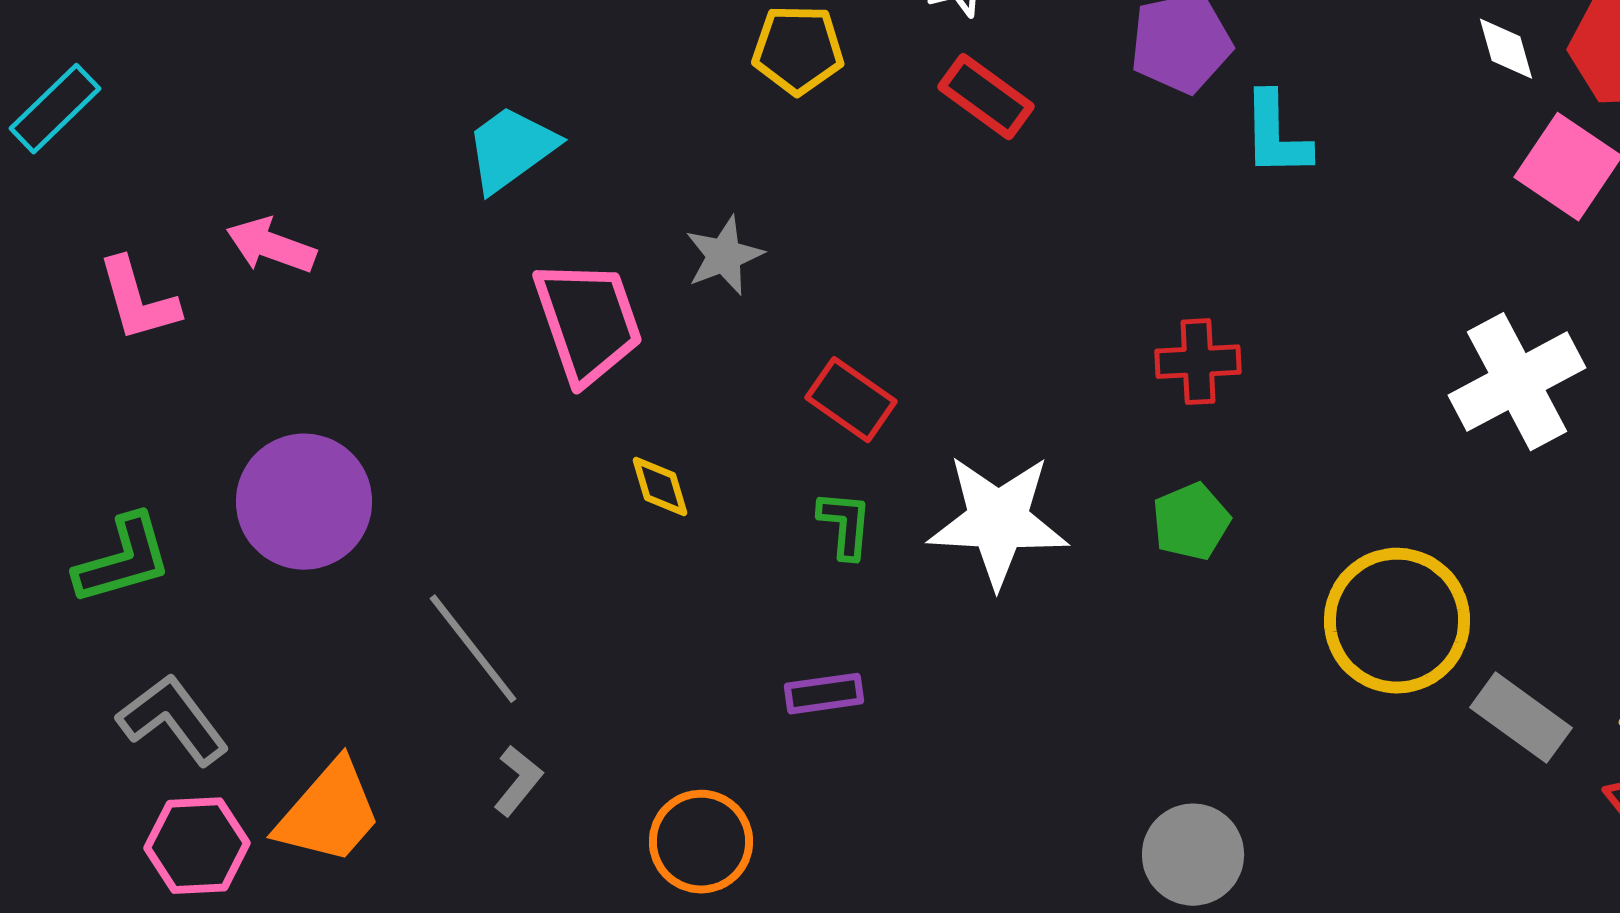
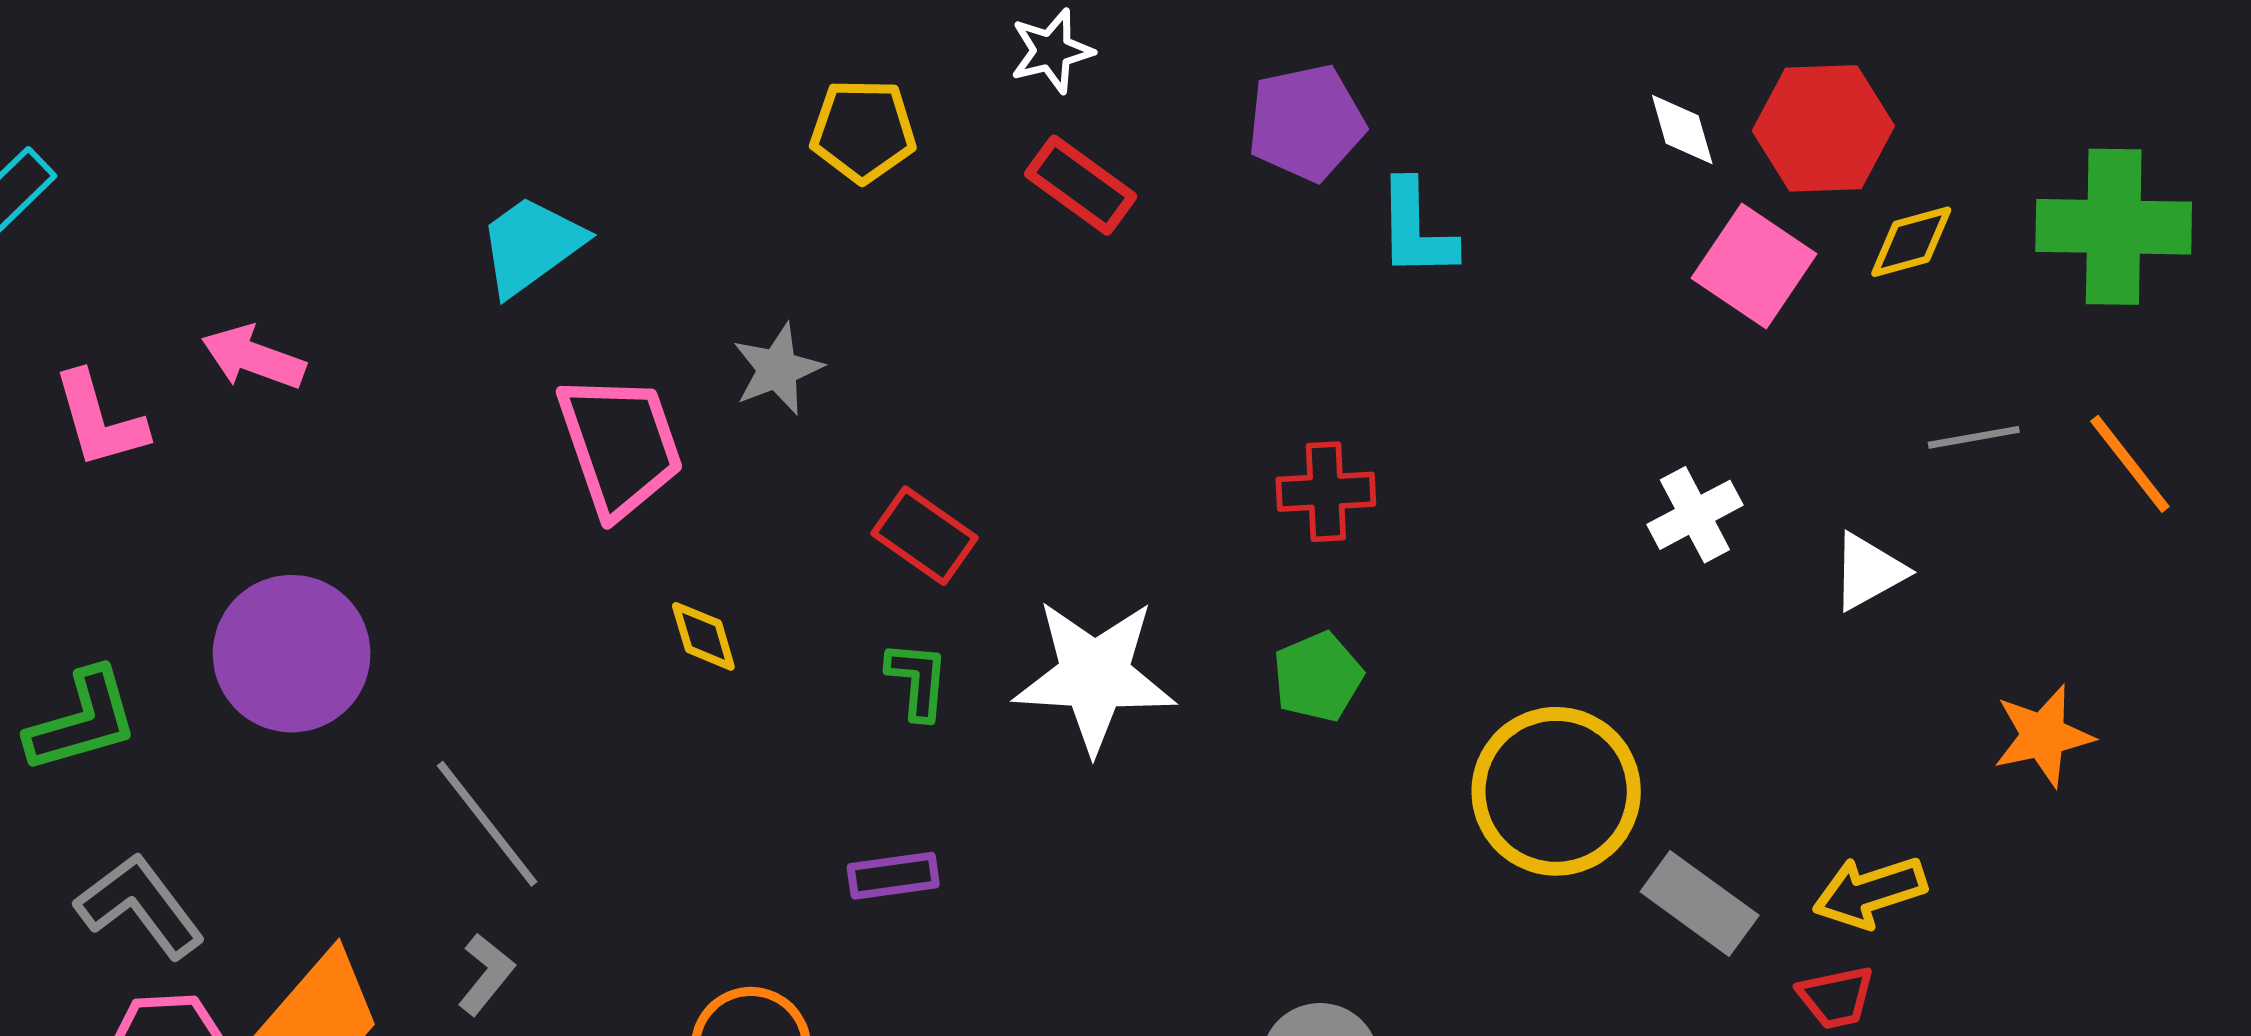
white cross: (1517, 382) -> (1695, 515), size x0.6
gray L-shape: (518, 781) -> (486, 974), moved

